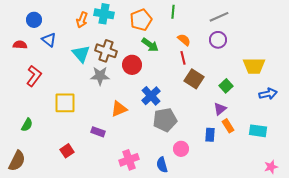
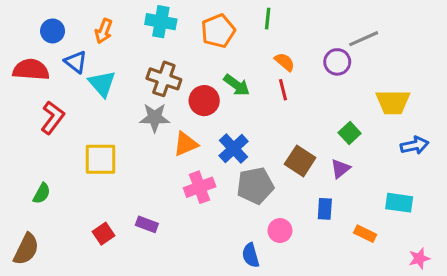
gray line: (219, 17) -> (364, 39), moved
orange arrow: (82, 20) -> (104, 31), moved
red semicircle: (20, 45) -> (31, 70), size x1.6
green arrow: (150, 45) -> (237, 85), moved
cyan triangle: (81, 54) -> (102, 84), moved
brown square: (194, 79) -> (300, 161), moved
orange triangle: (119, 109) -> (186, 144), moved
orange rectangle: (228, 126) -> (365, 234), moved, turned -32
purple rectangle: (98, 132) -> (147, 224), moved
pink cross: (129, 160) -> (200, 187), moved

